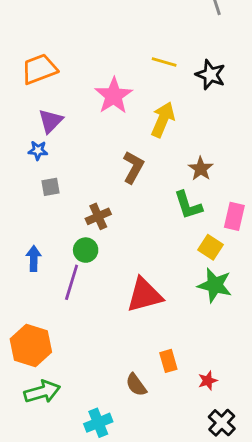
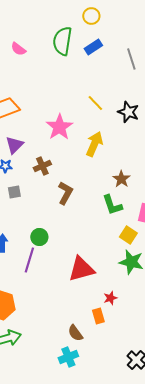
yellow line: (164, 62) -> (95, 103), turned 30
brown L-shape: (133, 167) -> (65, 193), moved
brown cross: (98, 216) -> (42, 166), moved
red star: (208, 381) -> (110, 298), moved
cyan cross: (98, 423) -> (68, 357), moved

